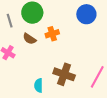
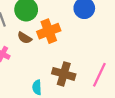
orange cross: (52, 34) -> (49, 31), size x1.5

